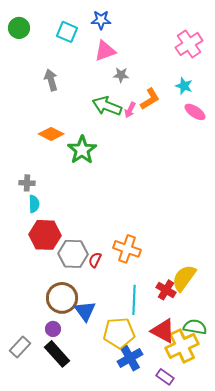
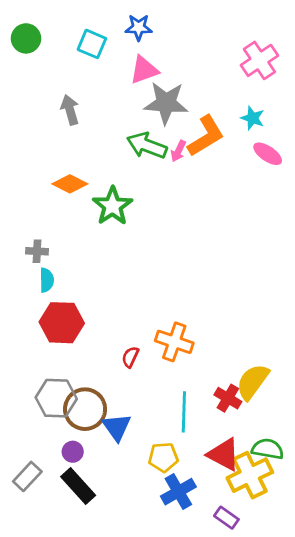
gray star: (121, 75) -> (166, 103), size x2.0
orange L-shape: (150, 99) -> (206, 136), size x1.4
gray hexagon: (73, 254) -> (56, 398), moved
yellow pentagon: (119, 333) -> (163, 457), size x0.7

